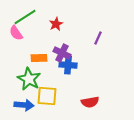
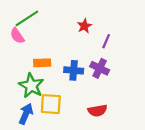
red star: (56, 24) -> (84, 26), moved
purple cross: (62, 53) -> (100, 68), moved
blue arrow: (24, 105) -> (26, 114), turned -72

